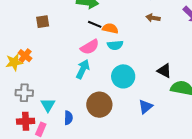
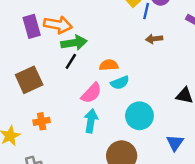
brown square: (43, 22) -> (29, 80), size x1.6
black line: (95, 24) -> (71, 61), moved, turned -64
orange cross: (25, 56) -> (42, 121), moved, turned -32

